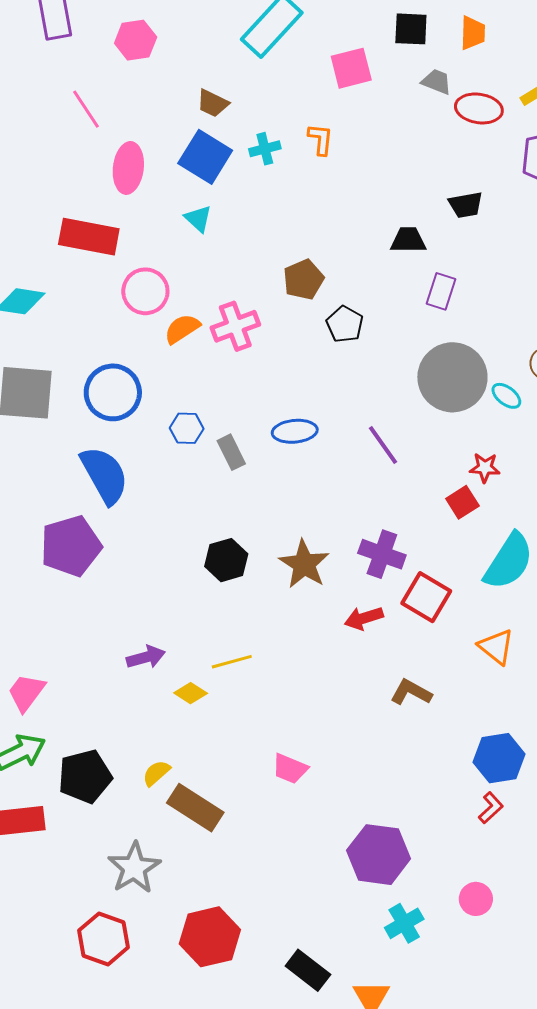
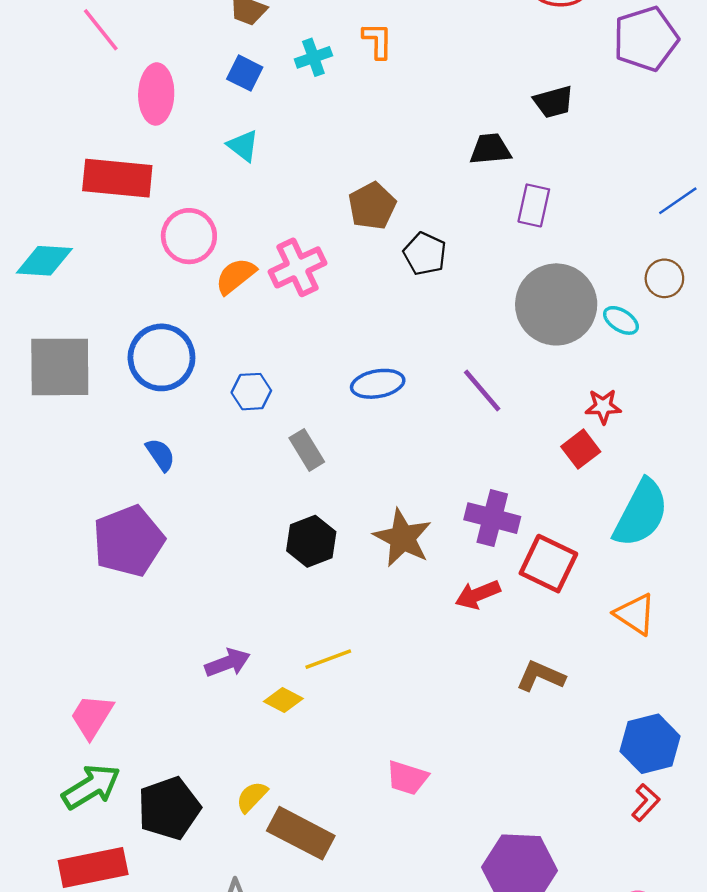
blue square: (205, 157) -> (245, 73), size x0.6
gray rectangle: (231, 452) -> (307, 450), moved
blue semicircle: (104, 475) -> (160, 455), size x0.5

